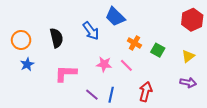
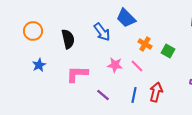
orange circle: (21, 40) -> (33, 31), moved
blue line: (111, 95) -> (134, 95), moved

